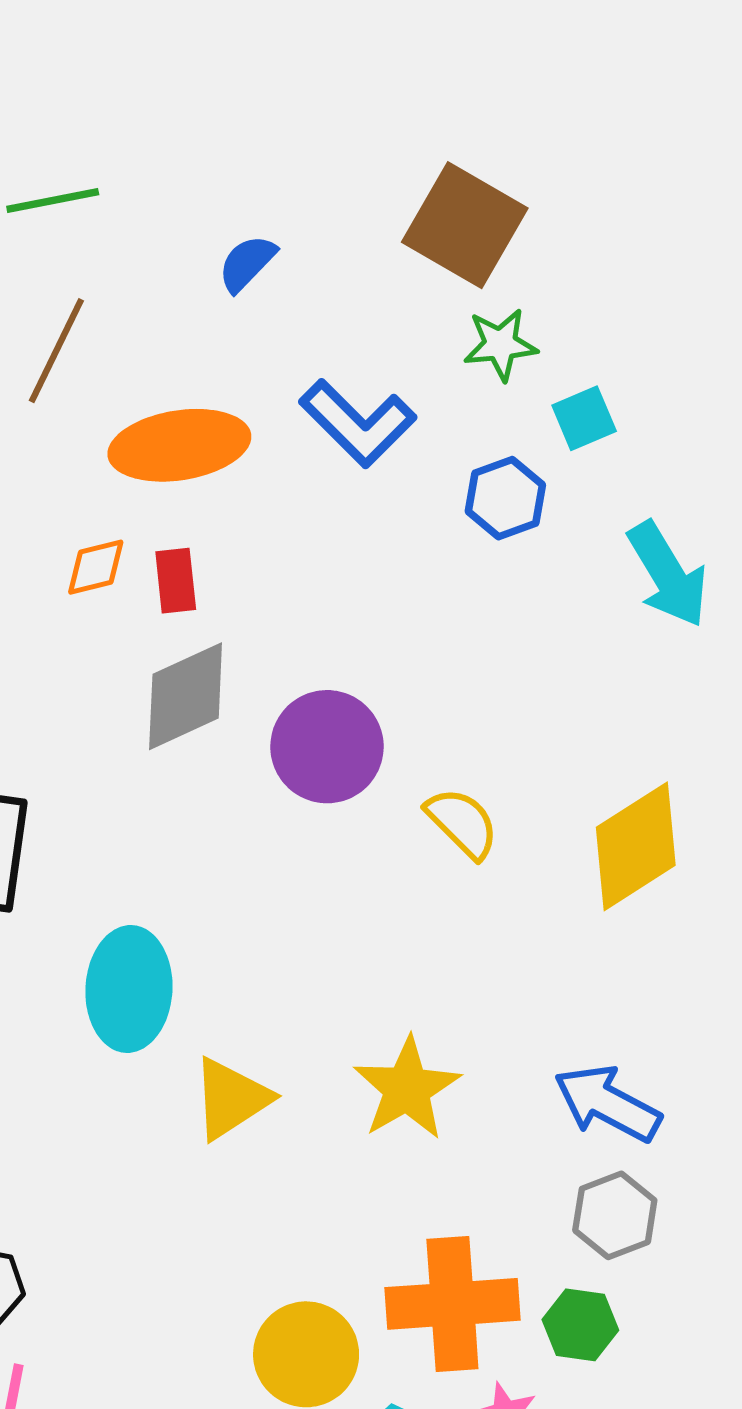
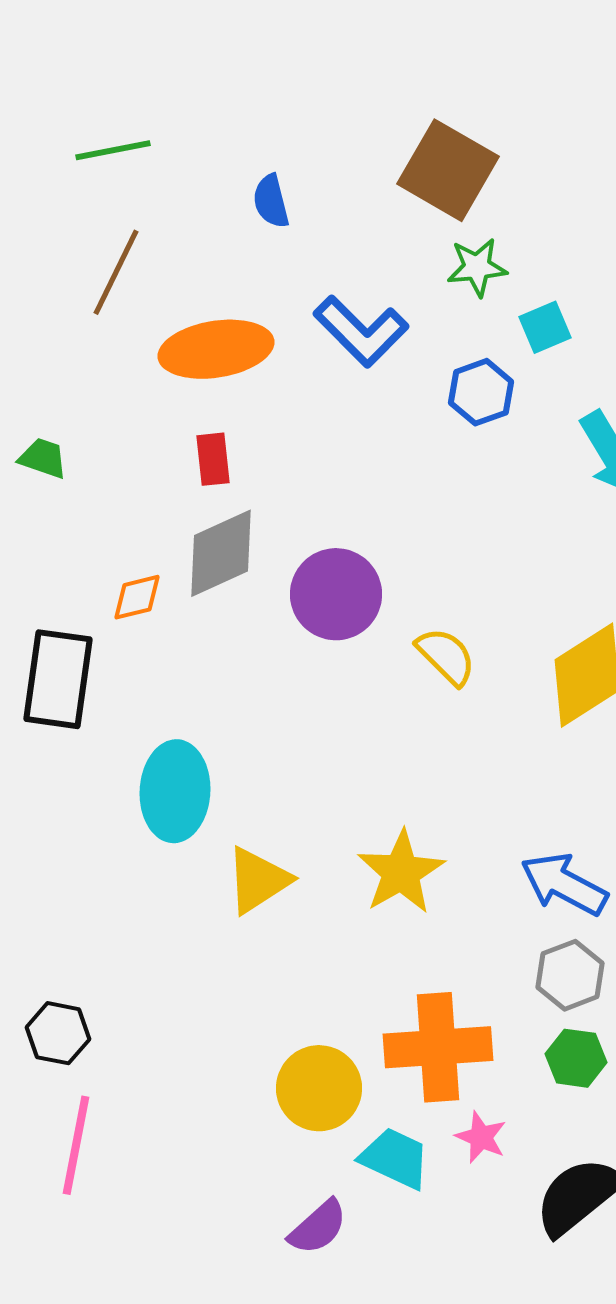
blue semicircle: (247, 263) -> (271, 201), turned -58
orange diamond: (96, 567) -> (137, 597), moved
green hexagon: (580, 1325) -> (576, 1058), moved

